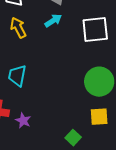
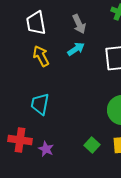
green square: (73, 138) -> (92, 145), moved

